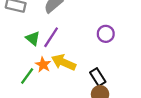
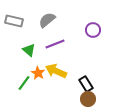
purple circle: (106, 34) -> (93, 30), moved
purple line: (51, 37) -> (55, 44), moved, turned 36

